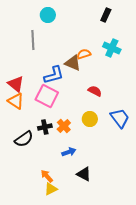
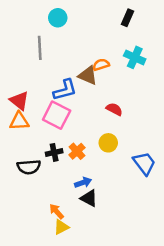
orange triangle: (16, 101) -> (19, 121), turned -36
blue trapezoid: (120, 118) -> (144, 163), moved
black semicircle: (24, 139) -> (29, 167), turned 30
black triangle: (84, 174) -> (89, 198), moved

